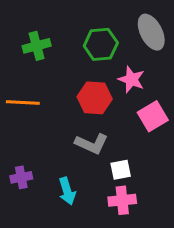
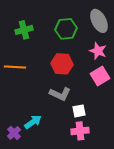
pink star: (131, 80) -> (98, 51), moved
purple cross: (21, 177) -> (14, 133), moved, turned -32
cyan arrow: (67, 191) -> (33, 122), moved, turned -108

